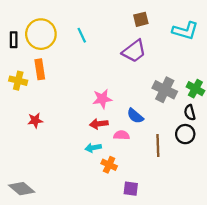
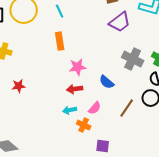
purple trapezoid: (134, 51) -> (120, 22), moved
orange rectangle: (40, 69) -> (60, 41), moved
pink semicircle: (122, 135) -> (95, 108), moved, turned 128
brown line: (158, 145) -> (127, 108), turned 36

